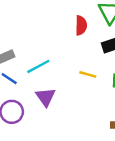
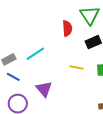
cyan line: (38, 66) -> (35, 54), moved

